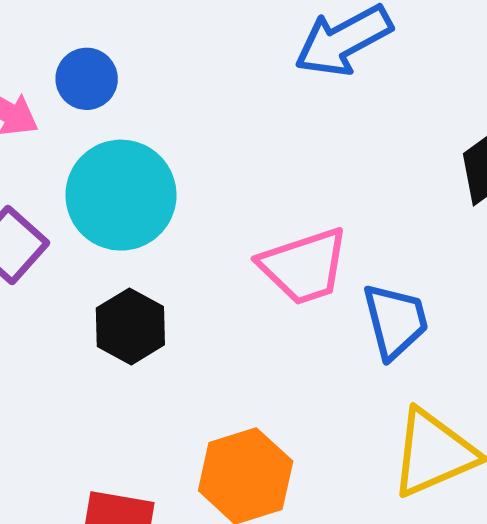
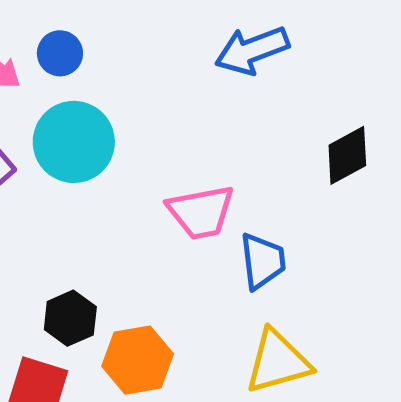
black hexagon: (130, 326) -> (70, 318), moved

